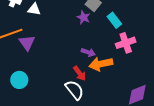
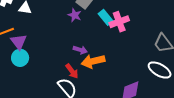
pink cross: (126, 43) -> (119, 22), moved
cyan circle: (19, 80) -> (20, 58), moved

